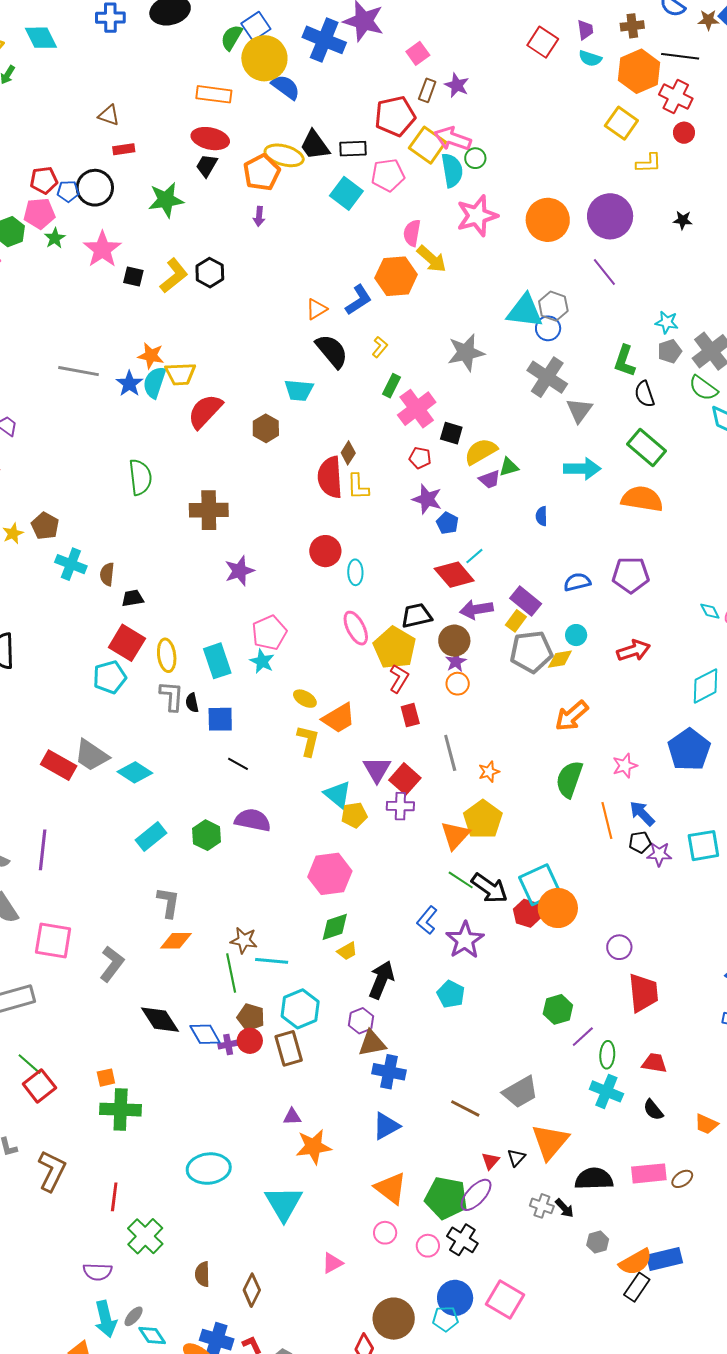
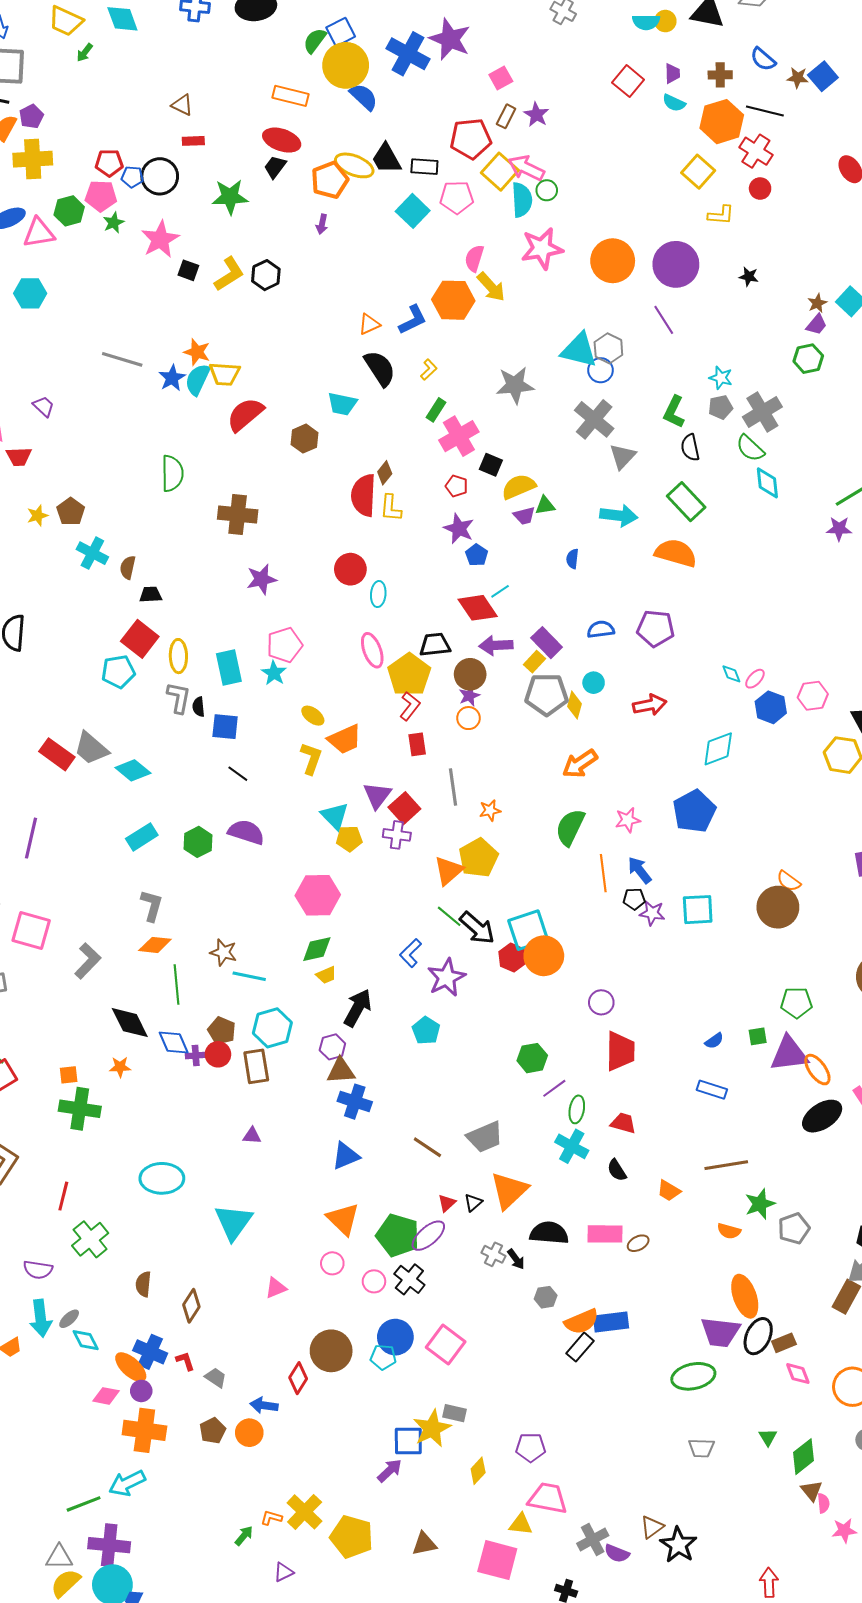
yellow diamond: (560, 659) -> (574, 705), turned -72
green line: (231, 973) -> (176, 984), moved
orange star: (314, 1147) -> (120, 1067), moved, size x0.6

